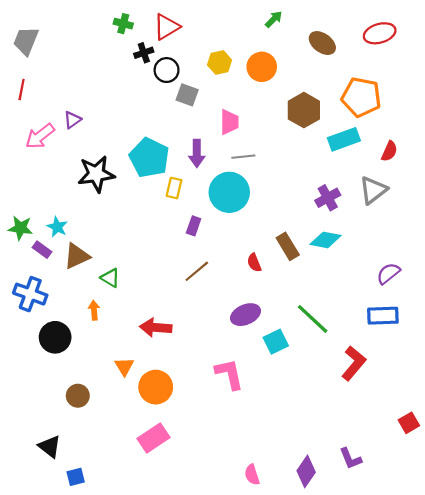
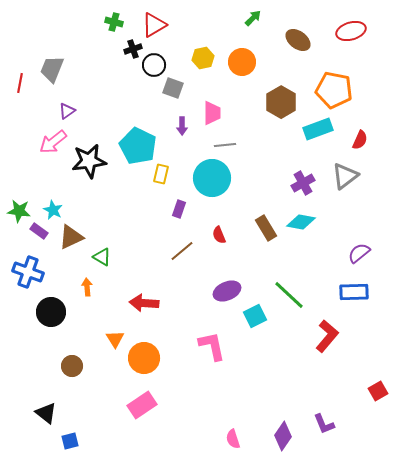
gray trapezoid: (26, 41) -> (52, 69), moved
pink arrow: (40, 136) -> (53, 142), moved
purple arrow: (197, 153) -> (182, 126), moved, size x0.7
red semicircle: (254, 263) -> (219, 235), moved

